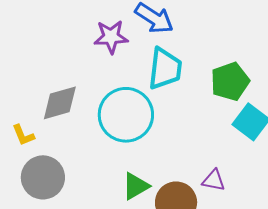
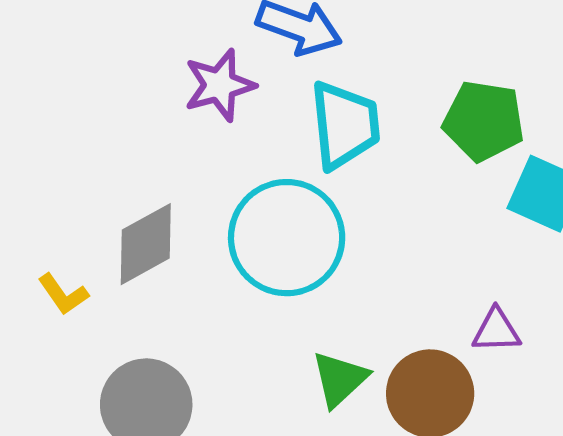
green pentagon: (230, 81) -> (484, 121), turned -30
yellow L-shape: (23, 135) -> (63, 294), moved

